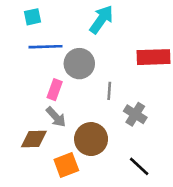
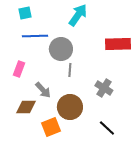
pink rectangle: (55, 90) -> (19, 69), moved
gray line: (109, 91) -> (70, 70), moved

